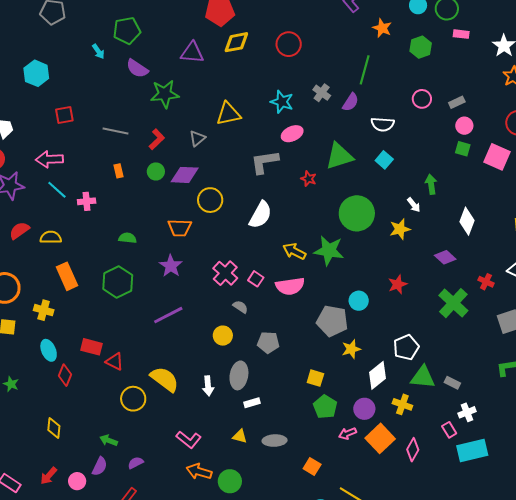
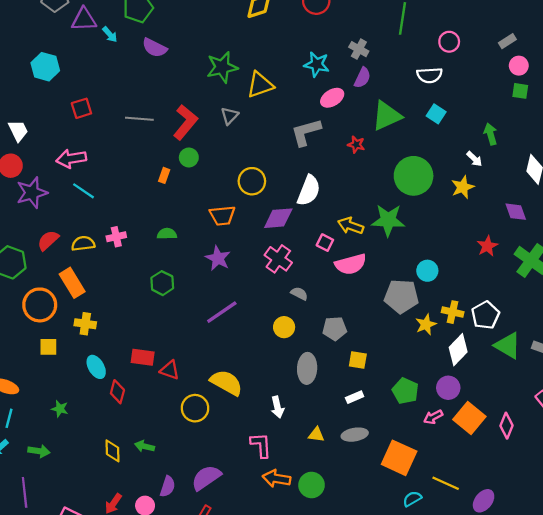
purple triangle: (192, 53) -> (84, 19), moved
green star: (165, 94) -> (222, 67), moved
pink circle: (422, 99) -> (449, 42), moved
purple semicircle: (351, 102) -> (362, 78), moved
red L-shape: (157, 139) -> (185, 122), size x1.5
orange rectangle: (119, 171) -> (164, 175), moved, turned 40
purple diamond: (185, 175) -> (278, 218), moved
pink cross: (87, 201) -> (116, 237), moved
purple diamond: (445, 257) -> (516, 212), turned 35
orange rectangle: (67, 276) -> (72, 283), moved
pink square: (256, 279) -> (325, 243), moved
green hexagon: (118, 282) -> (162, 283), size x0.7
red star: (398, 284) -> (487, 246), moved
green triangle: (423, 377) -> (508, 345), turned 32
yellow square: (315, 378) -> (358, 360), moved
white arrow: (208, 386) -> (277, 407), moved
white rectangle: (252, 403) -> (355, 397), moved
yellow cross: (402, 404) -> (453, 312), moved
green arrow: (109, 440) -> (144, 446), moved
pink L-shape: (189, 440) -> (261, 445), turned -125
purple semicircle: (136, 463) -> (206, 478), size x1.8
orange square: (312, 467) -> (399, 458), size x1.8

